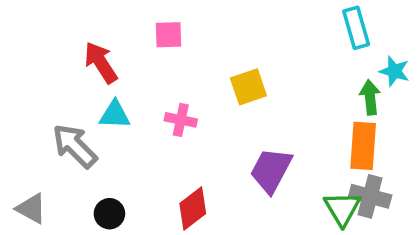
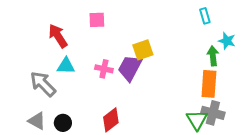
cyan rectangle: (356, 28) -> (205, 16), size x0.7
purple trapezoid: (271, 170) -> (130, 68), moved
gray triangle: (31, 208) -> (37, 121), moved

